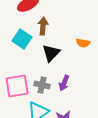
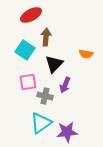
purple arrow: (64, 83) -> (65, 85), moved
pink square: (17, 86) -> (28, 82), moved, size x0.7

